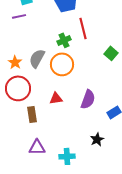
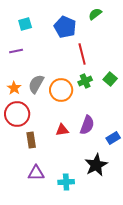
purple line: (19, 16) -> (16, 51), moved
green cross: (64, 40) -> (85, 81), moved
red triangle: (56, 98) -> (62, 130), moved
black star: (97, 139) -> (96, 165), size x1.6

